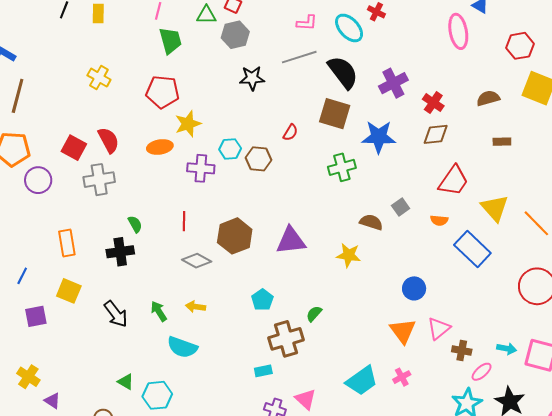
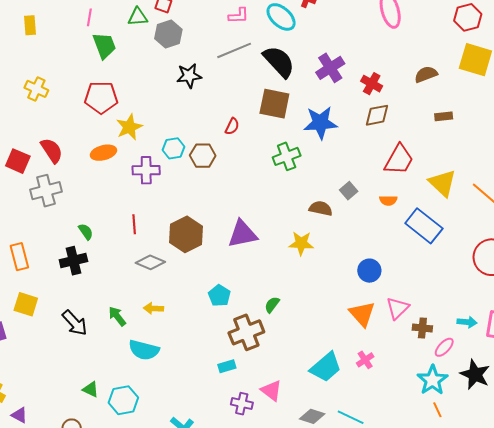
red hexagon: (520, 46) -> (468, 17), moved

